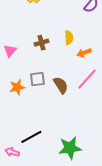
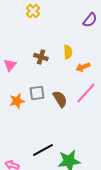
brown cross: (42, 43) -> (41, 57), turned 32
black line: (31, 137) -> (43, 150), moved

